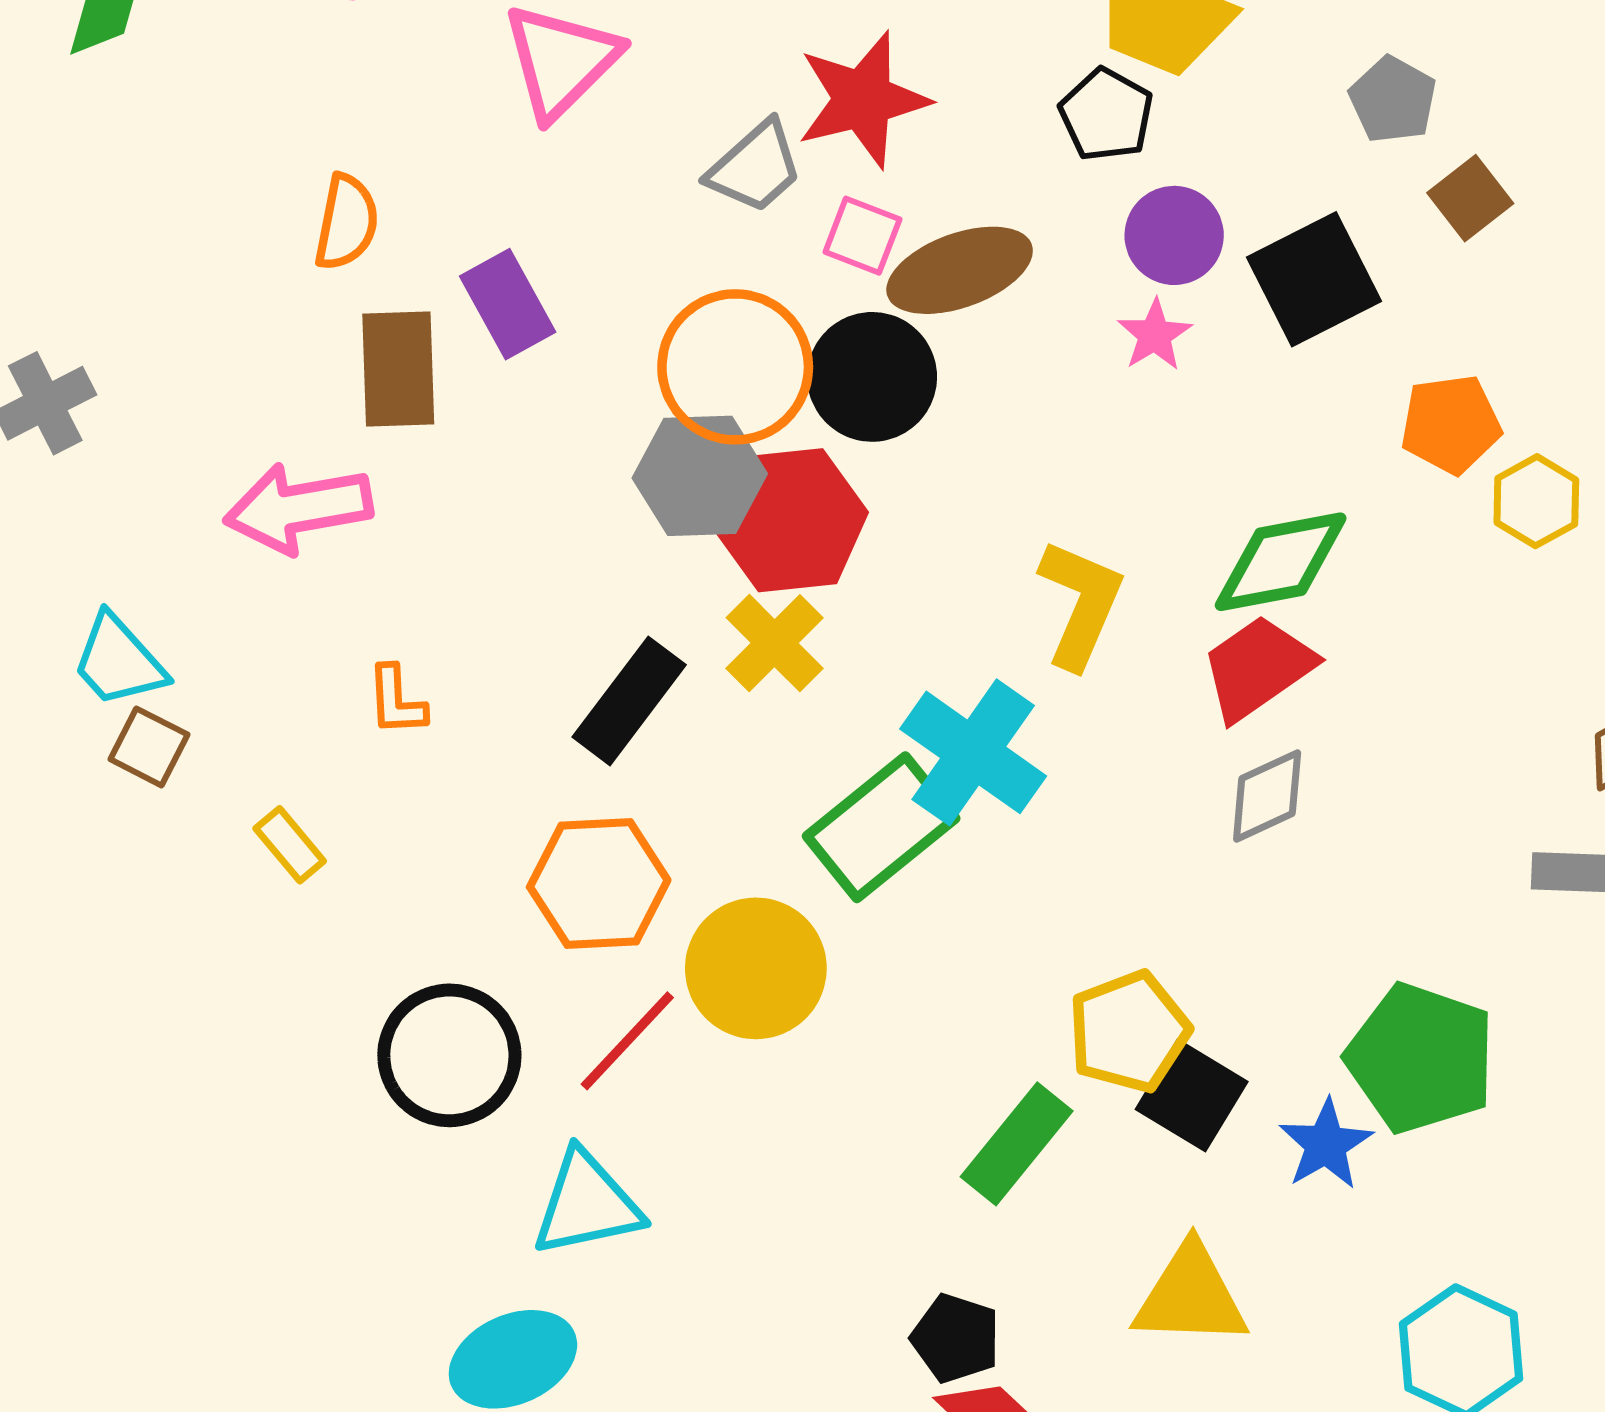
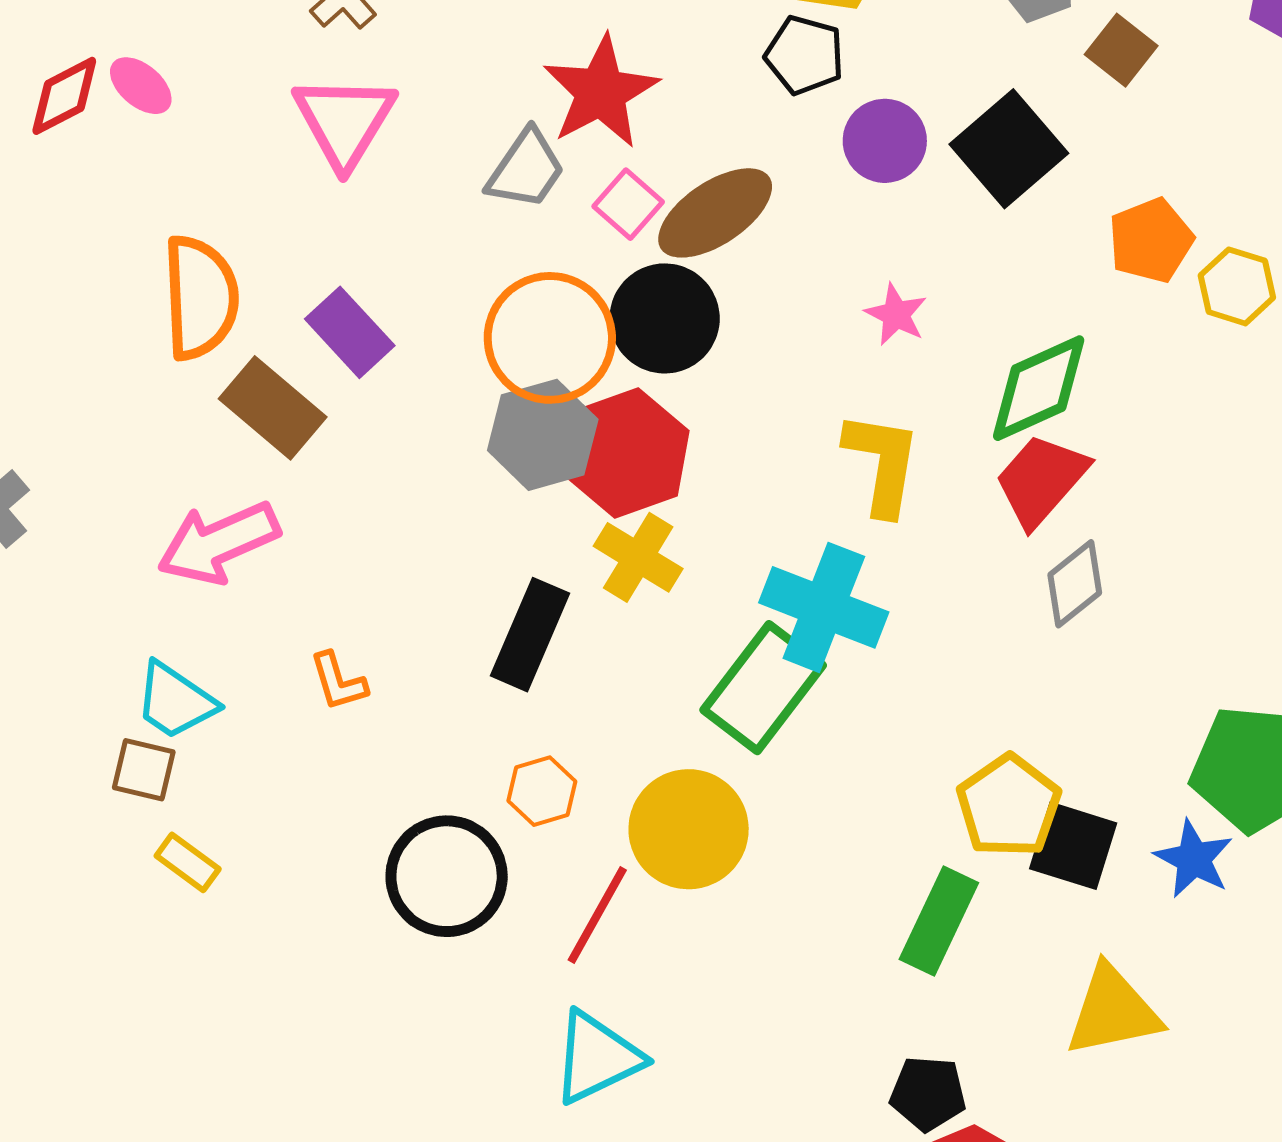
orange semicircle: (346, 222) -> (200, 297), size x1.5
pink square: (862, 236) -> (628, 204), turned 34
pink star: (1155, 335) -> (896, 314), moved
brown rectangle: (398, 369) -> (273, 408), turned -34
cyan trapezoid: (119, 661) -> (175, 701), moved
yellow rectangle: (290, 845) -> (188, 862), moved
orange hexagon: (599, 884) -> (542, 791), size x0.6
black circle: (449, 1055) -> (447, 876), moved

